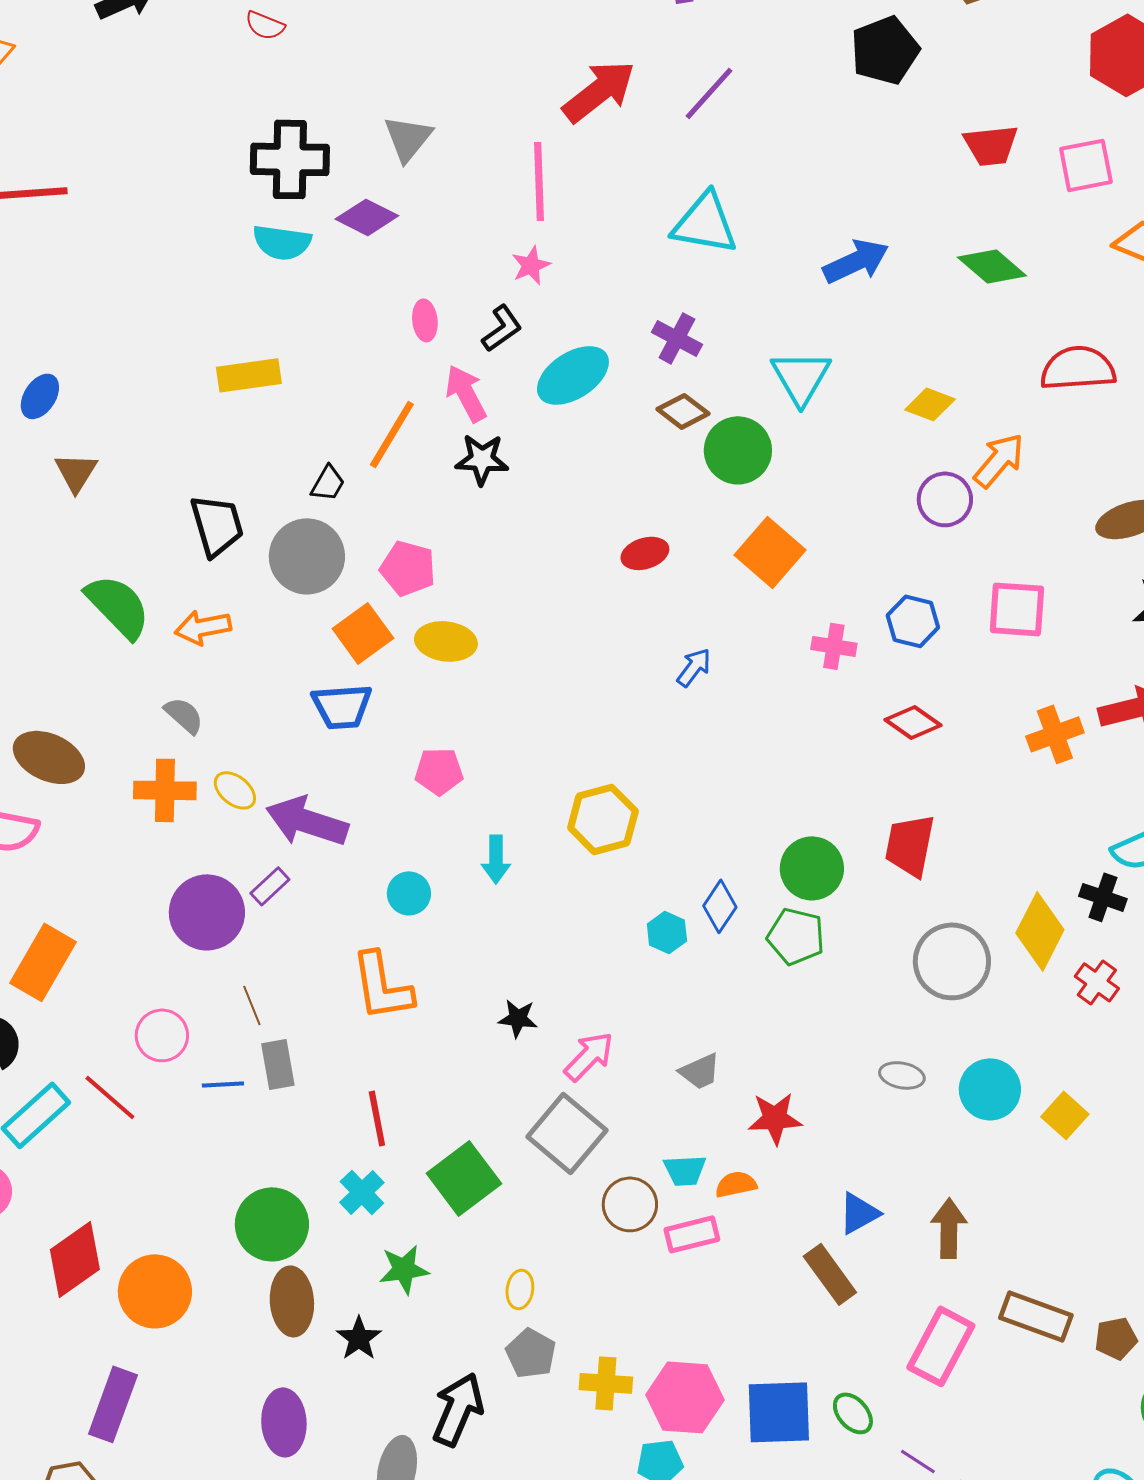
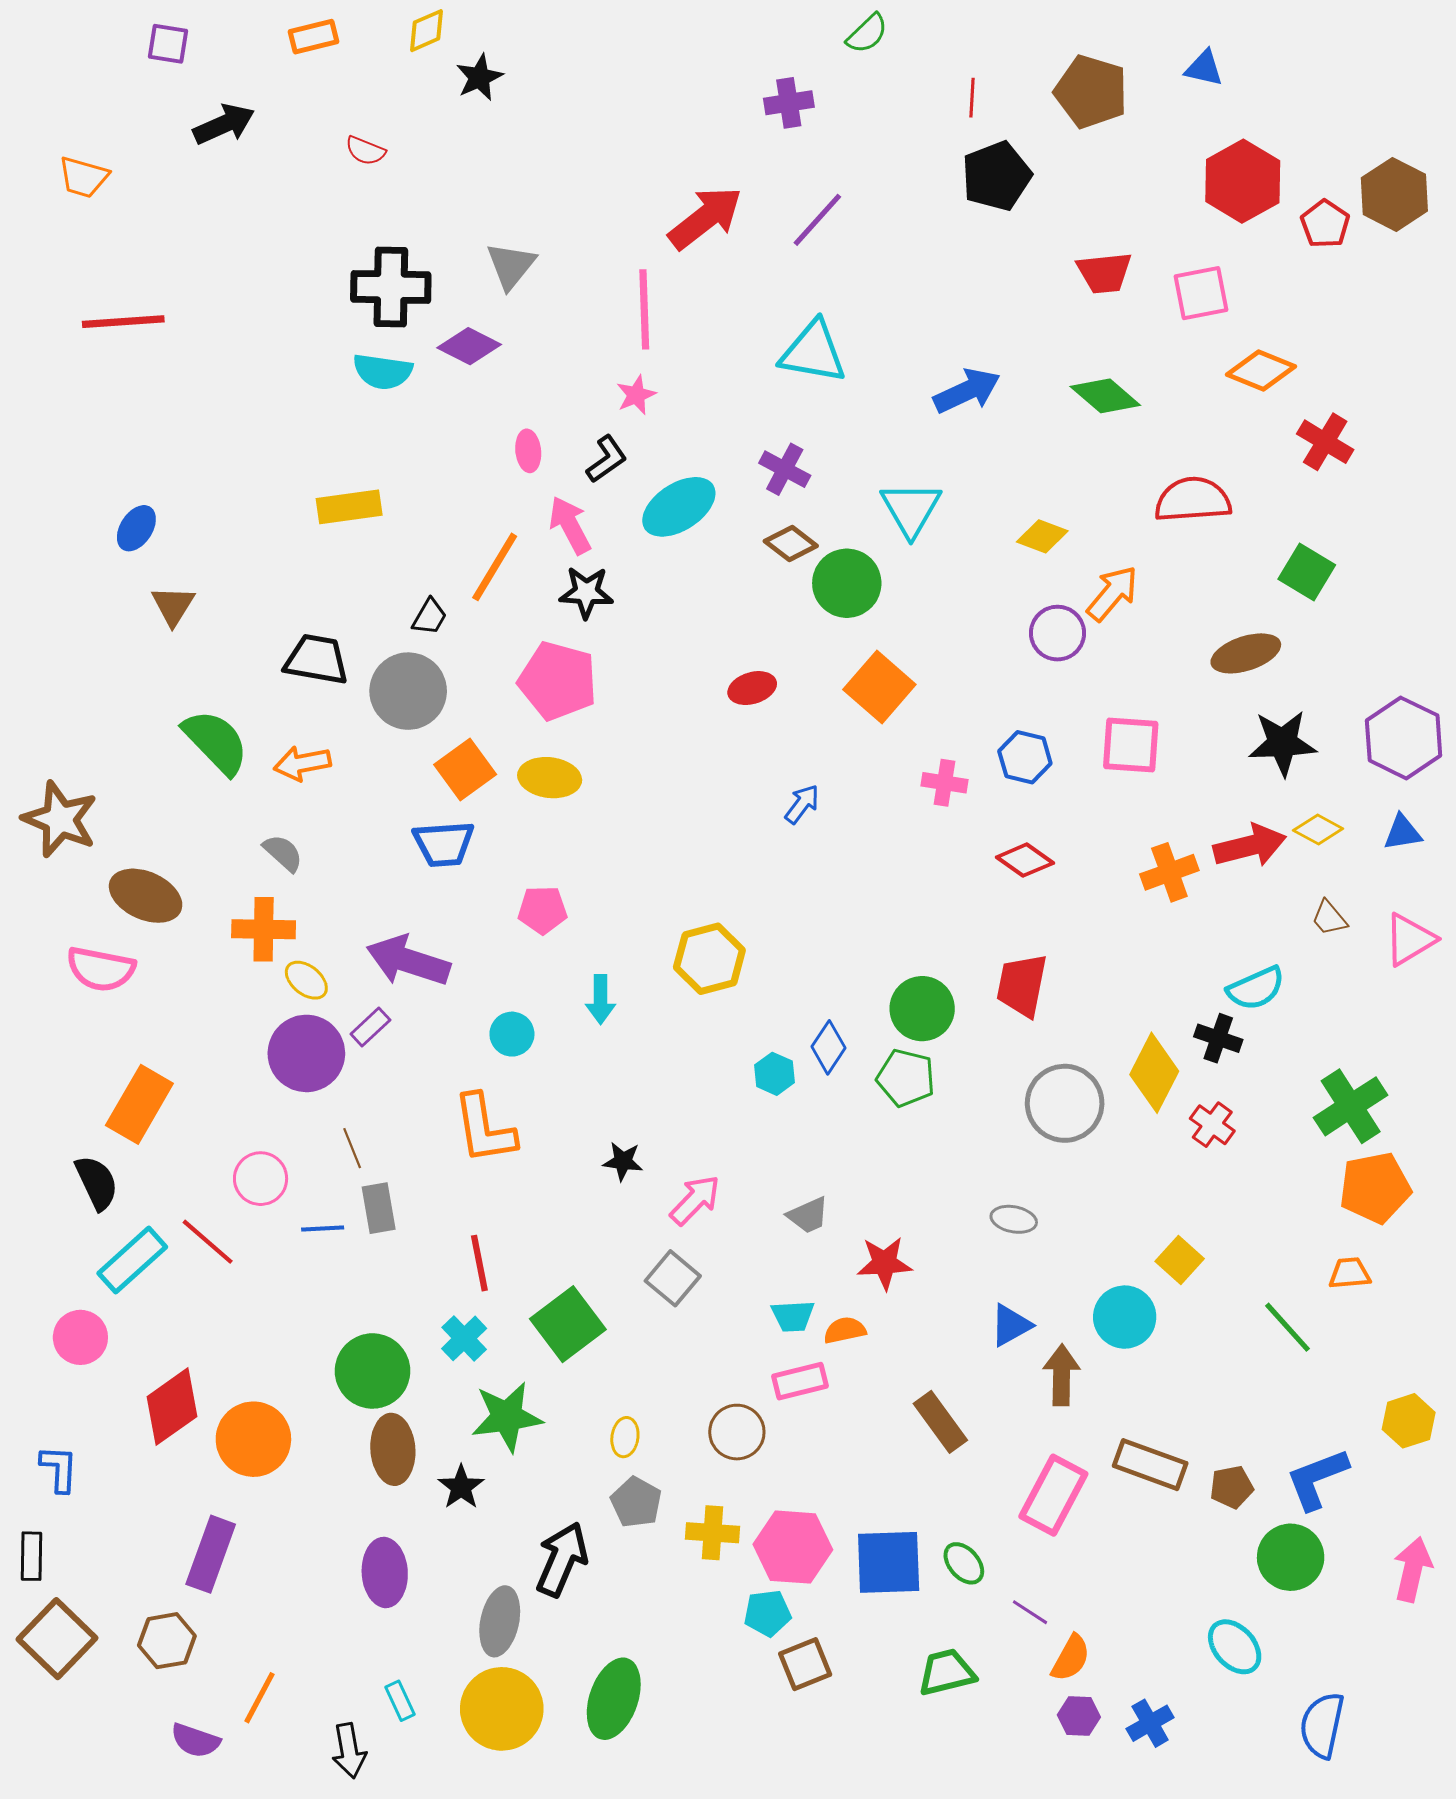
black trapezoid: (217, 525) -> (317, 660), turned -64
pink pentagon: (408, 568) -> (558, 681), moved, size x1.4
yellow ellipse: (235, 790) -> (306, 980), moved
cyan circle: (990, 1089) -> (1125, 1317), moved
gray square: (567, 1133) -> (673, 1278), size x0.7
brown circle: (630, 1204) -> (737, 1432), moved
blue triangle: (859, 1213) -> (1011, 1325), moved
green star: (404, 1269) -> (507, 1417), size x1.4

